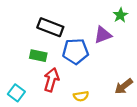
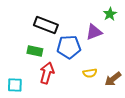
cyan square: (16, 93) -> (15, 85), turned -35
yellow semicircle: (81, 96) -> (90, 73), moved

